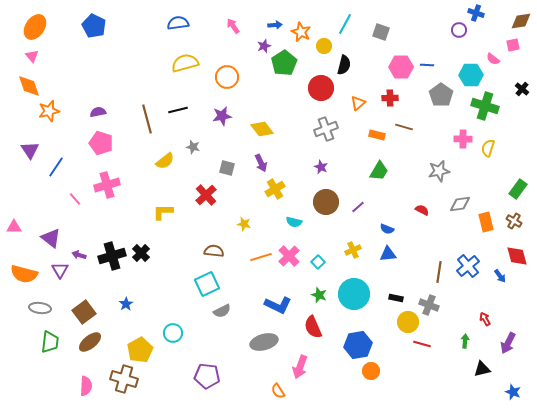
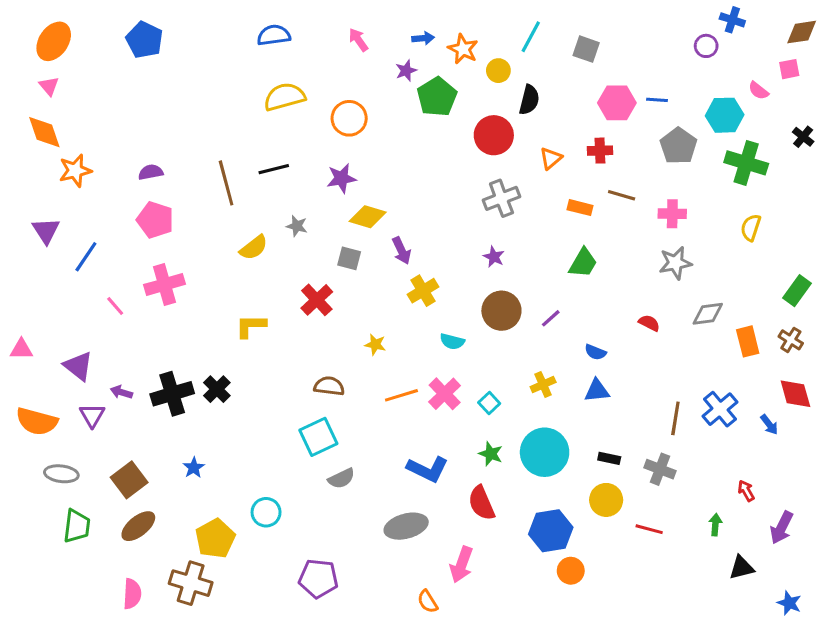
yellow diamond: (262, 129) -> (368, 217), moved, turned -35
pink cross: (463, 139) -> (672, 214), moved
yellow circle: (408, 322) -> (606, 500), moved

